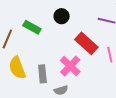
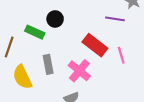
black circle: (62, 16) -> (55, 19), moved
gray rectangle: (42, 74) -> (48, 64), moved

